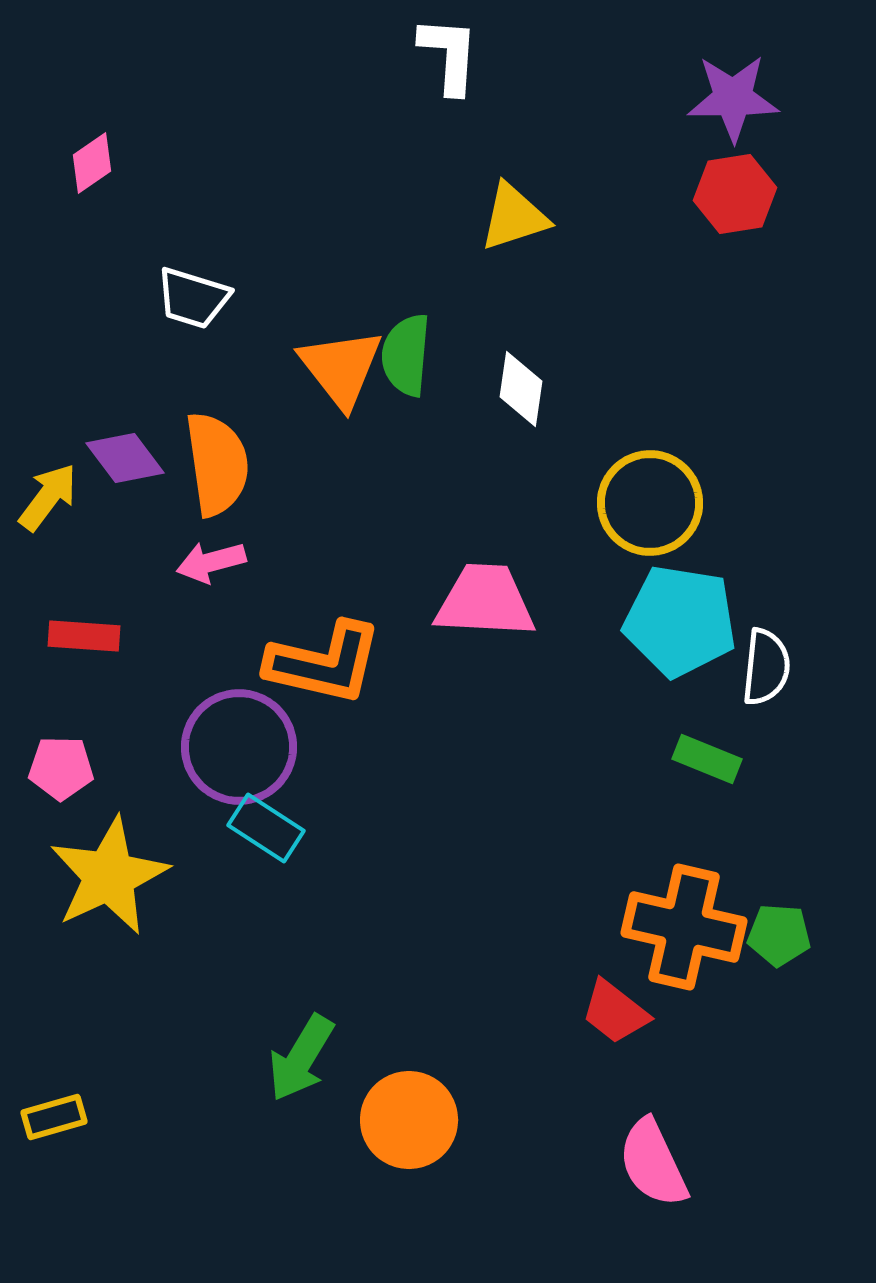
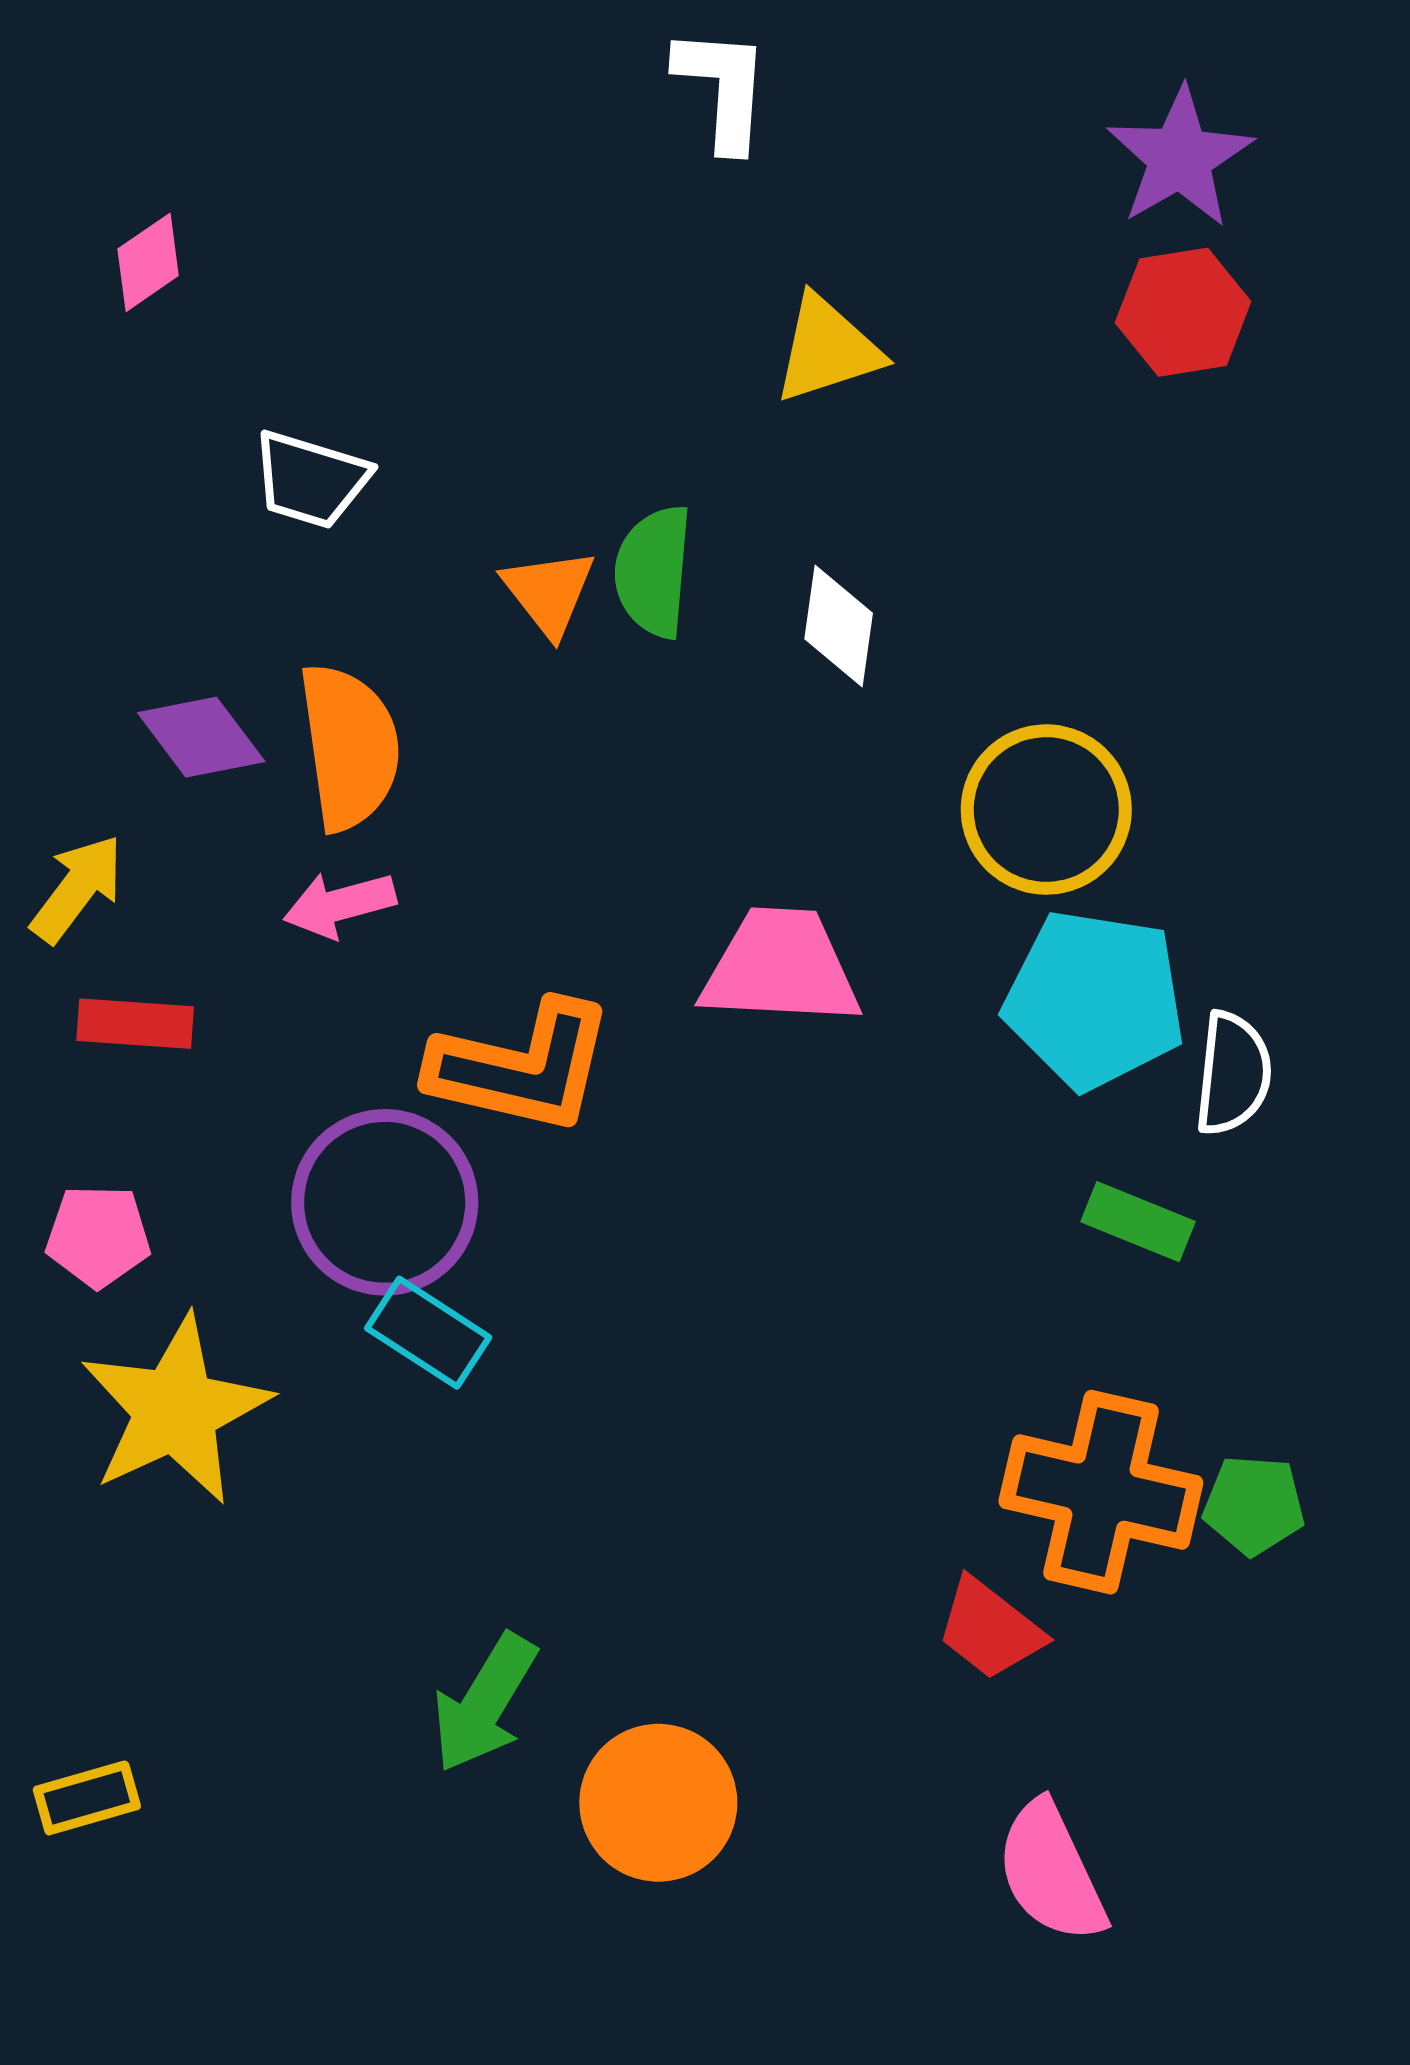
purple star: (733, 98) -> (1180, 158), turned -30
orange triangle: (341, 368) -> (549, 592), size x0.7
yellow arrow: (48, 497) -> (77, 888), moved

